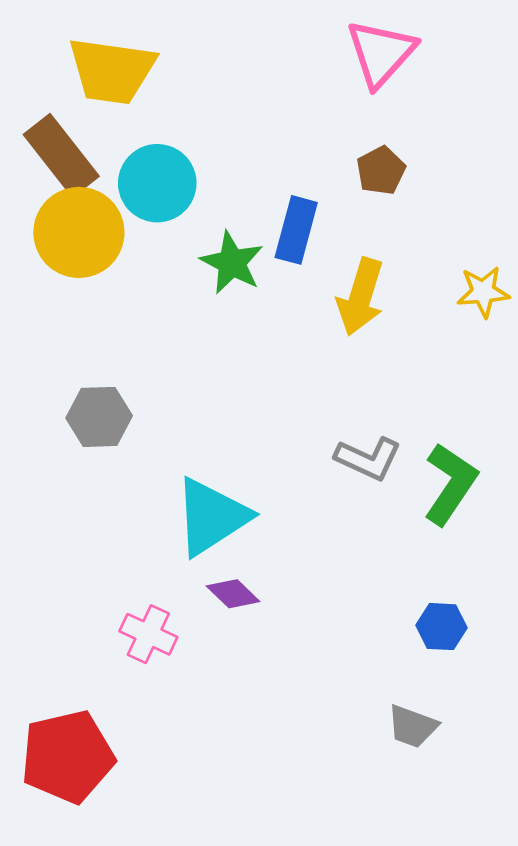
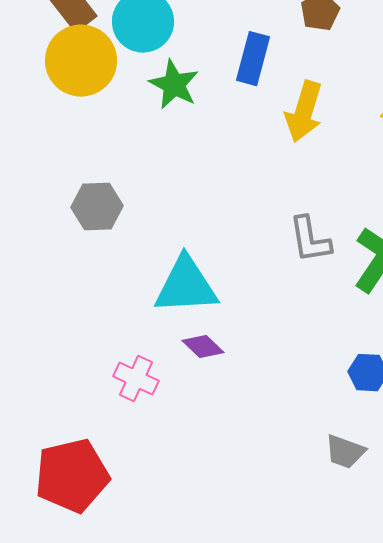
green star: (232, 263) -> (174, 85), moved
gray L-shape: (368, 459) -> (310, 240), turned 56
cyan triangle: (212, 517) -> (186, 286), turned 30

